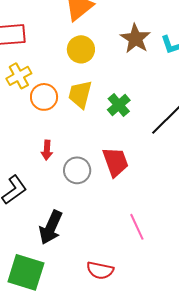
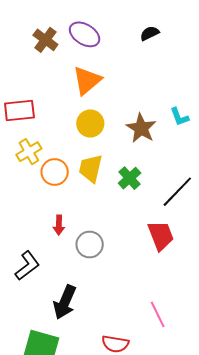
brown star: (135, 39) -> (141, 128), moved
red trapezoid: (115, 162) -> (161, 235), moved
pink line: (137, 227) -> (158, 314), moved

